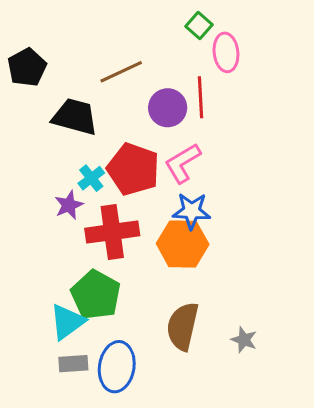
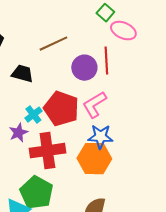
pink ellipse: (226, 52) -> (123, 31), turned -60
black trapezoid: (75, 117) -> (22, 74), size x0.7

